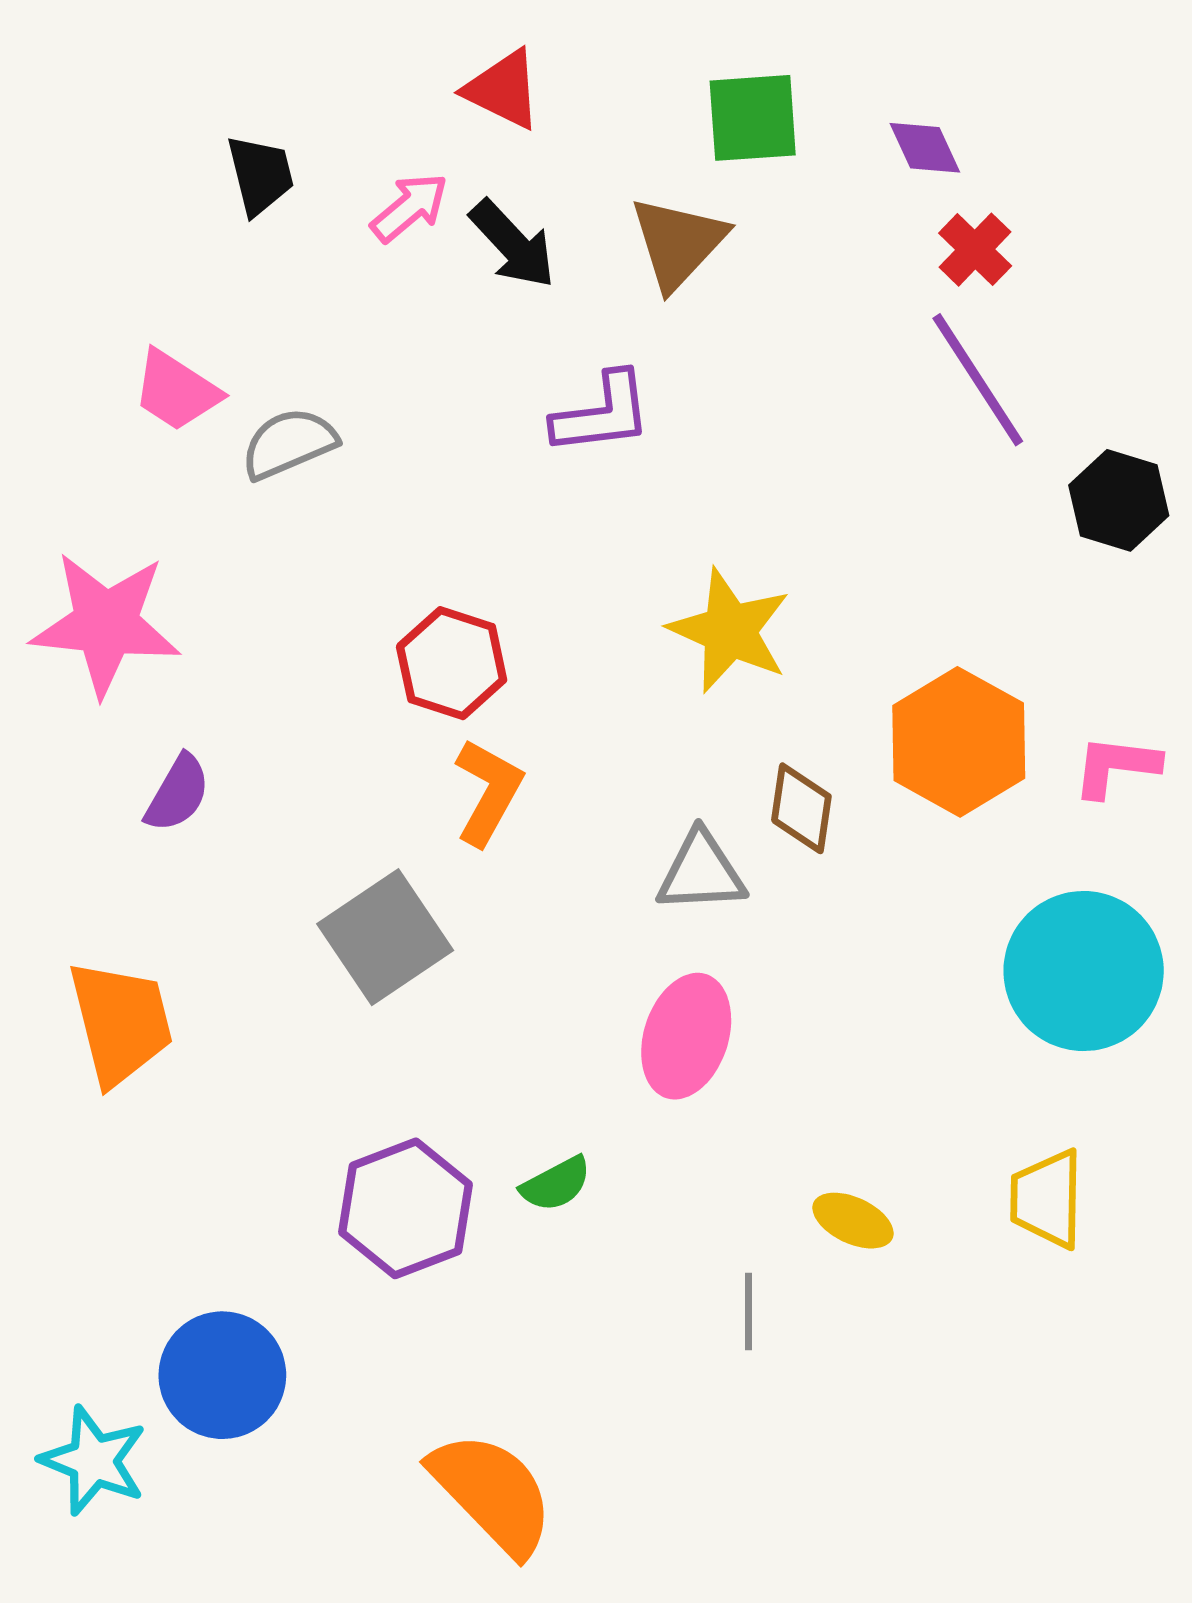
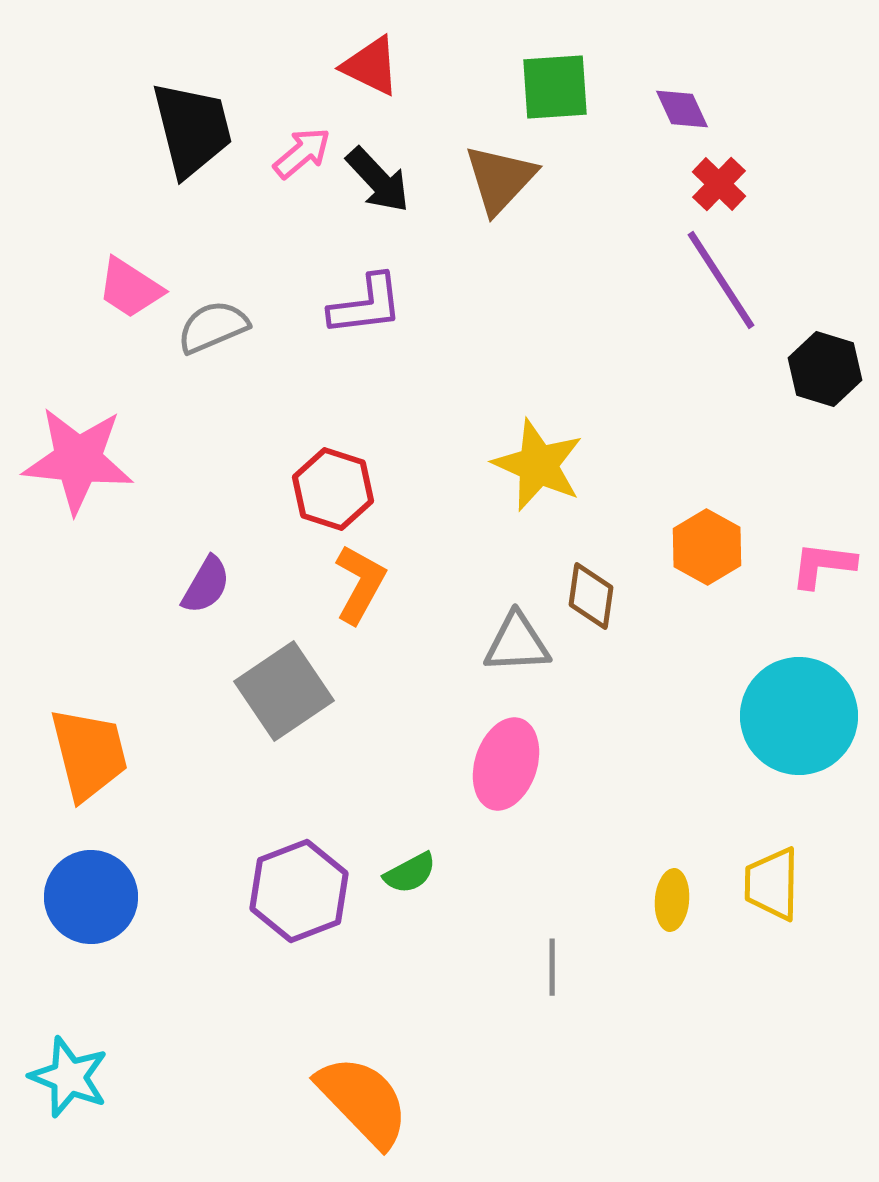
black trapezoid: (260, 175) -> (192, 129), size x1.6
purple L-shape: (602, 414) -> (366, 305), moved
orange hexagon: (959, 742) -> (707, 547), size x0.7
purple semicircle: (178, 793) -> (206, 585), moved
yellow ellipse: (853, 1221) -> (672, 900), moved, turned 70
blue circle: (222, 1375) -> (91, 897), moved

